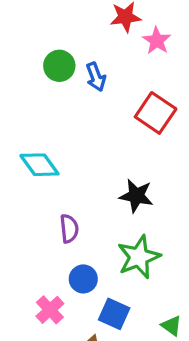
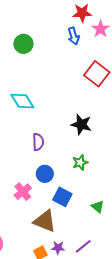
green circle: (59, 66) -> (23, 44), moved
blue arrow: (96, 77) -> (74, 36), moved
green star: (139, 257) -> (80, 163), size x0.6

